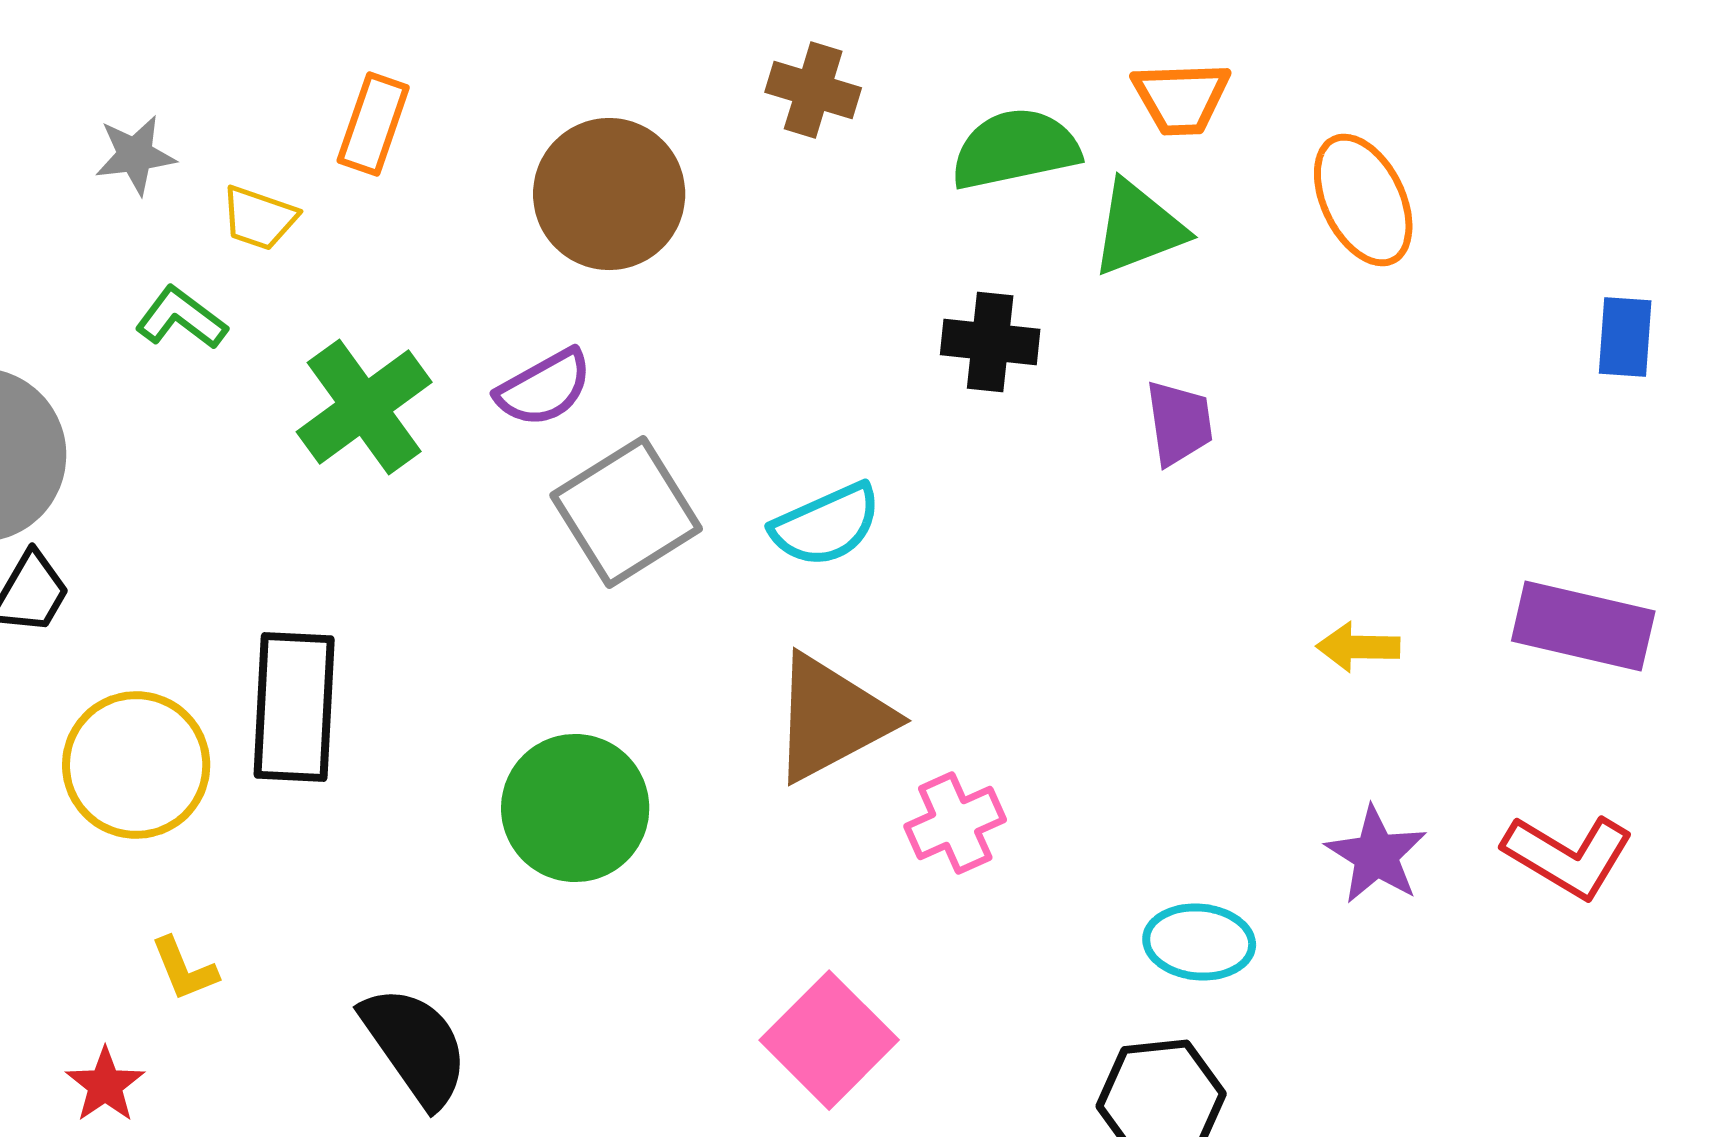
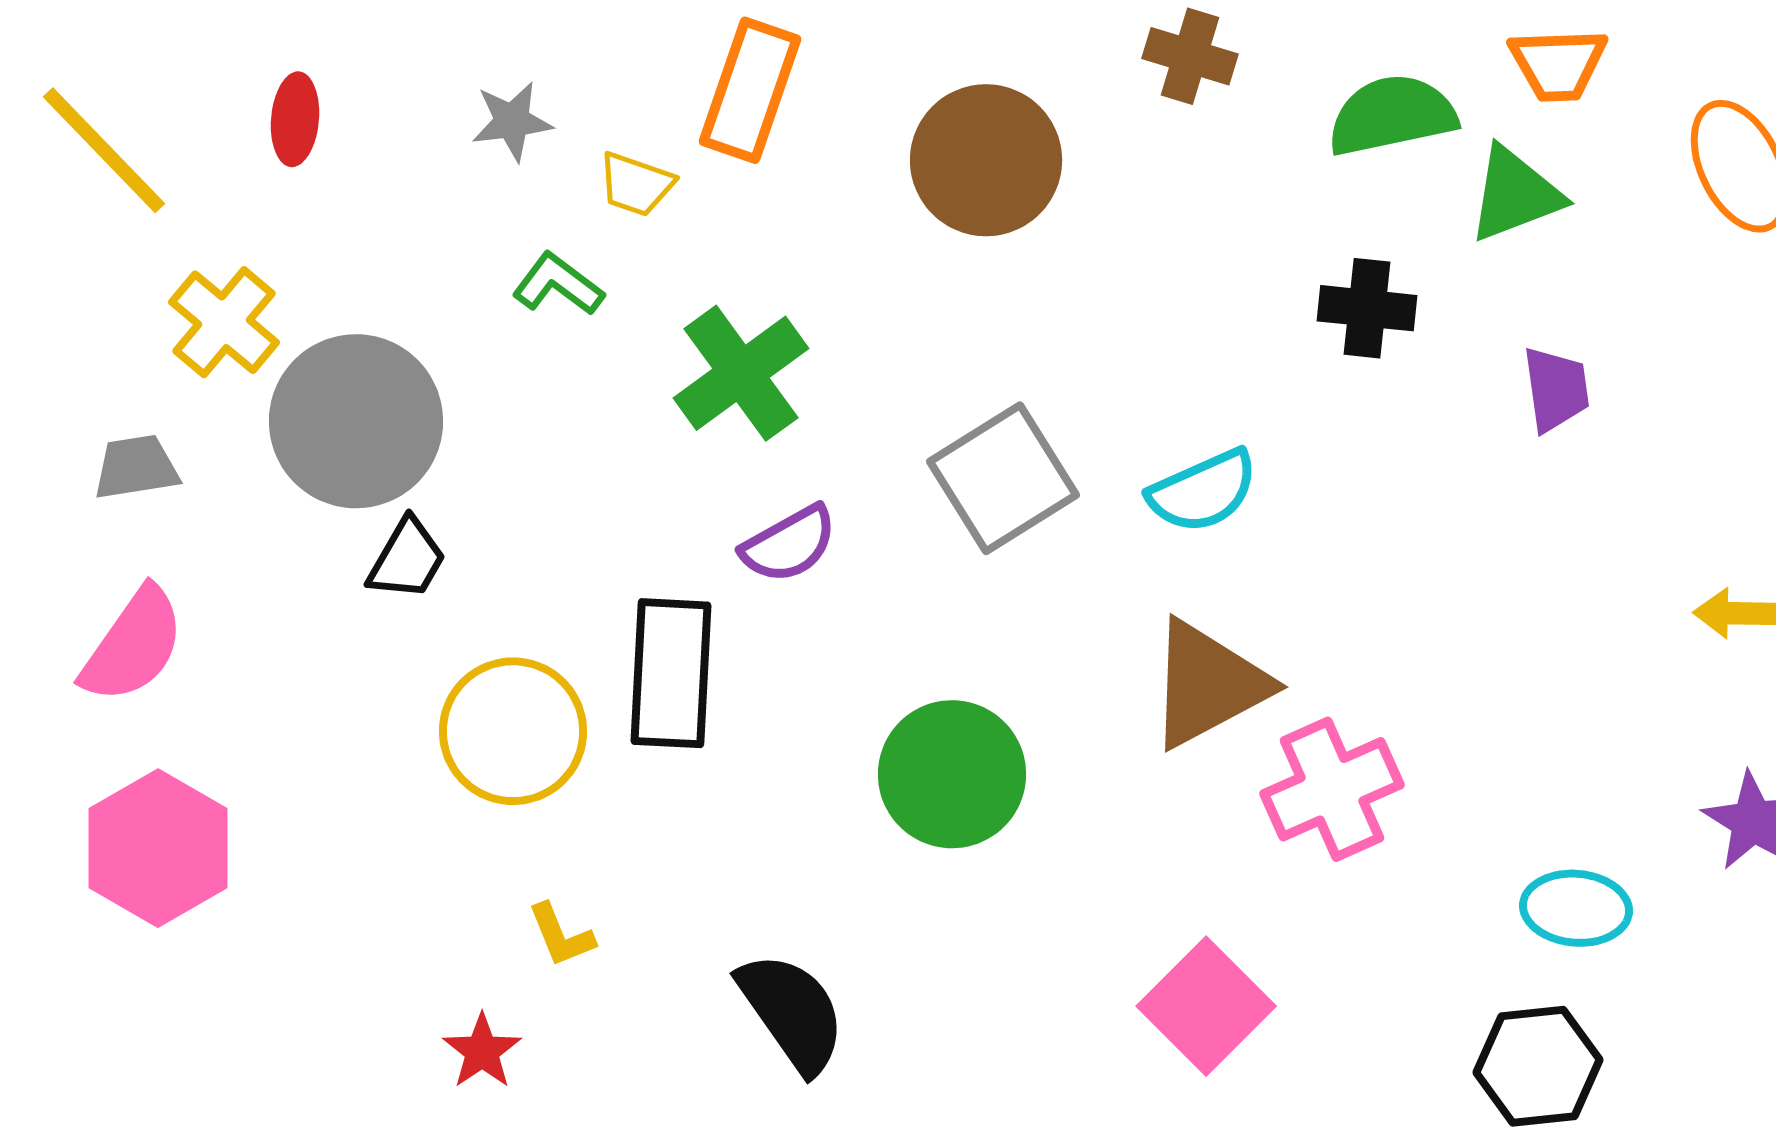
orange rectangle: (373, 124) -> (750, 90), size x1.4
purple semicircle: (544, 388) -> (789, 544), moved
pink cross: (955, 823) -> (1332, 789), size x1.4

